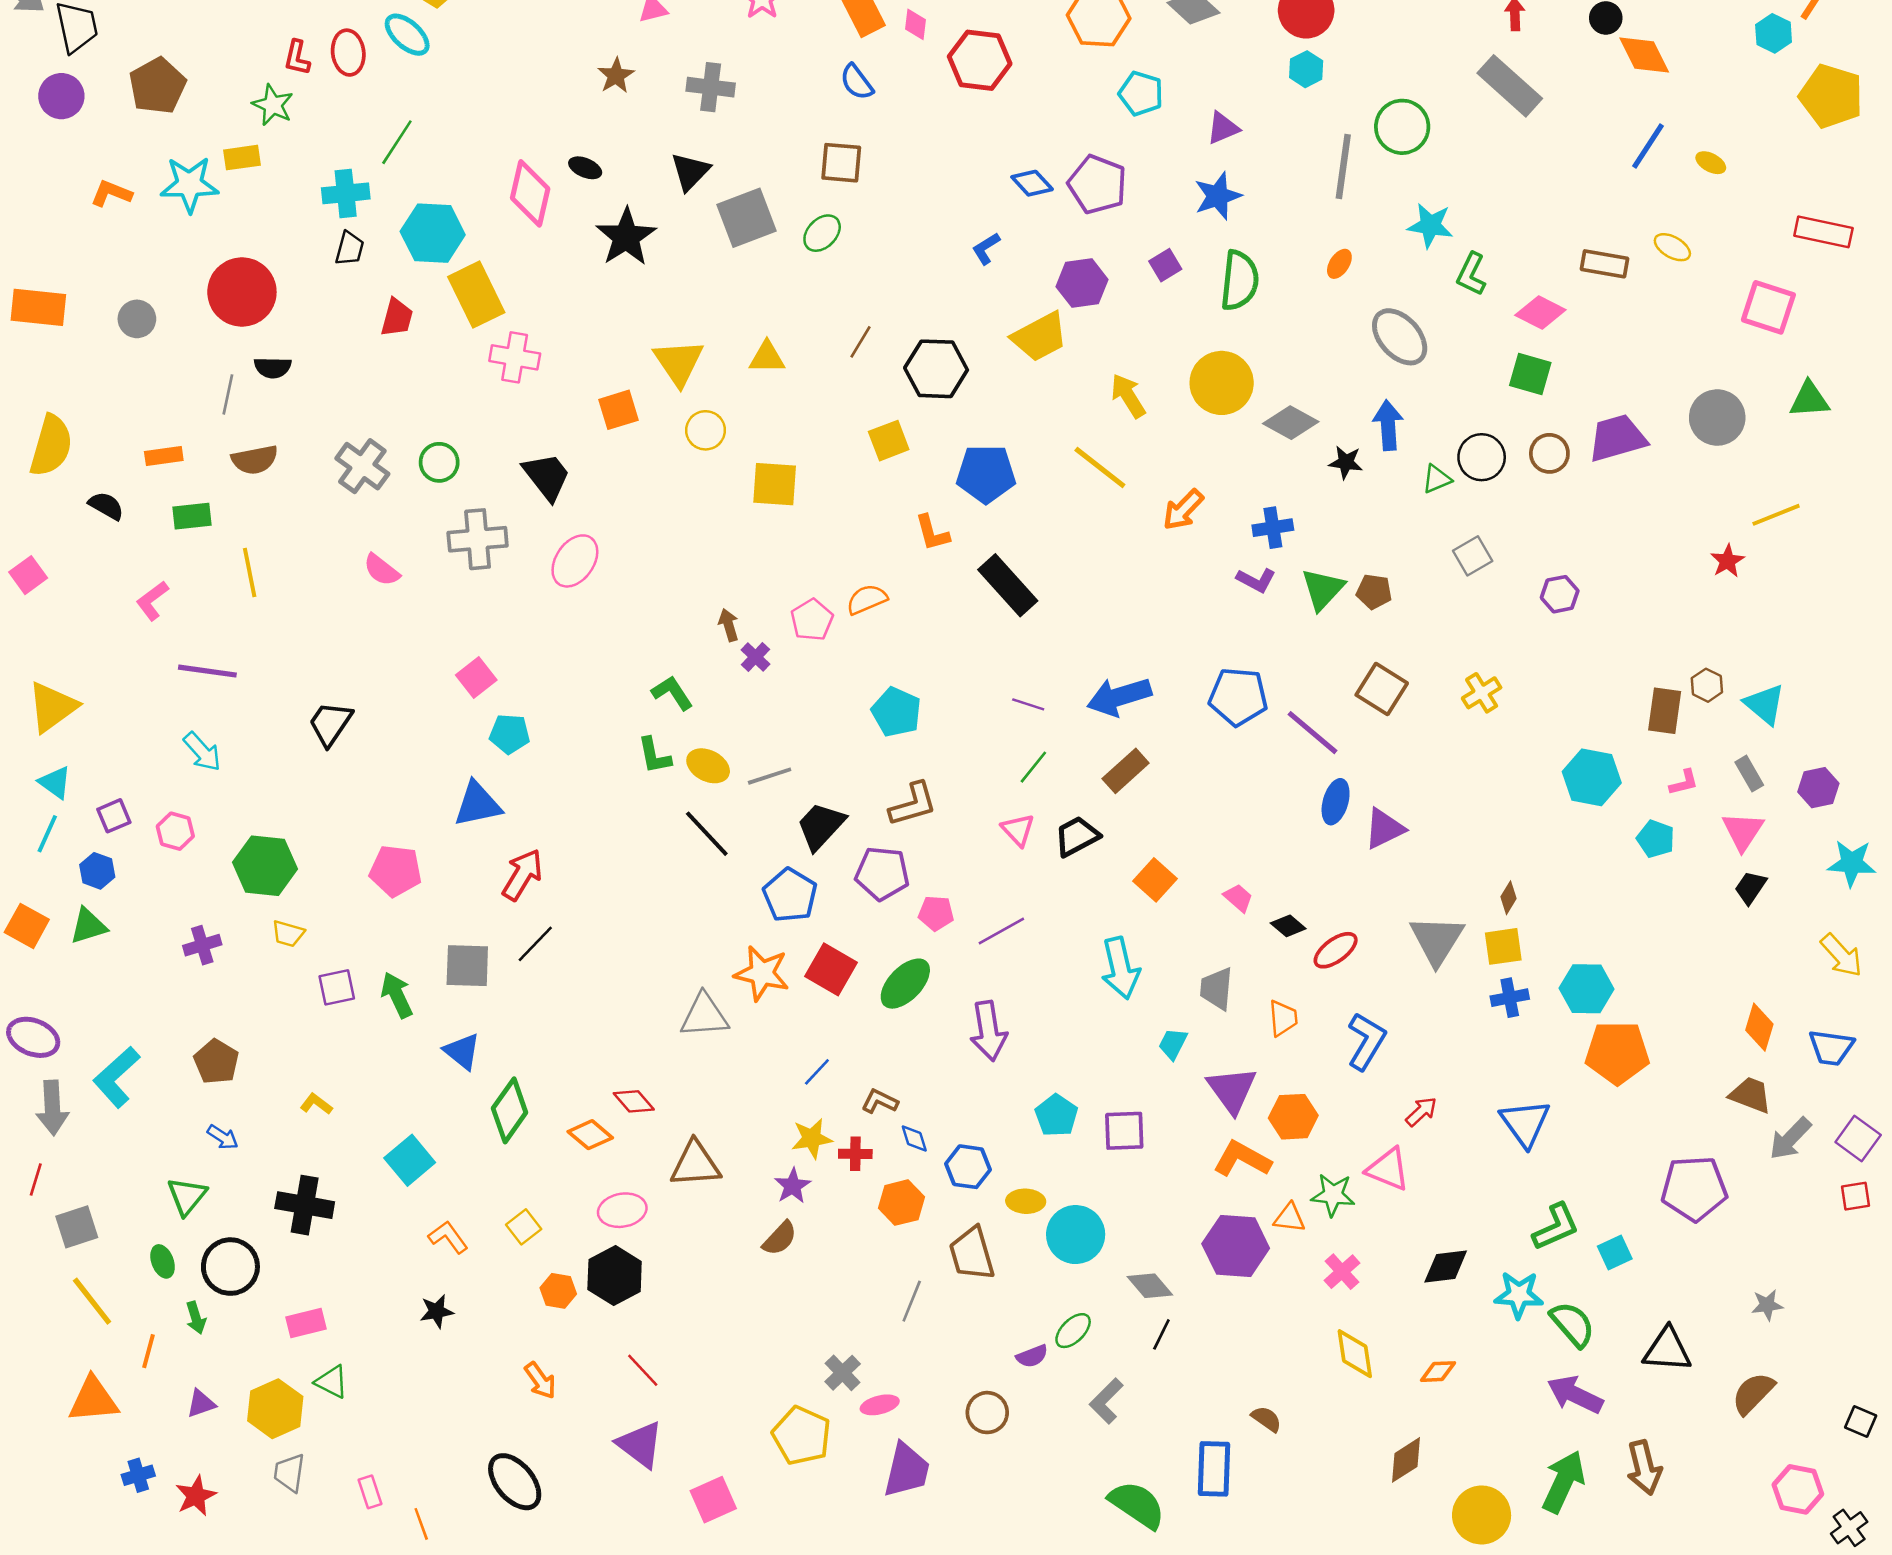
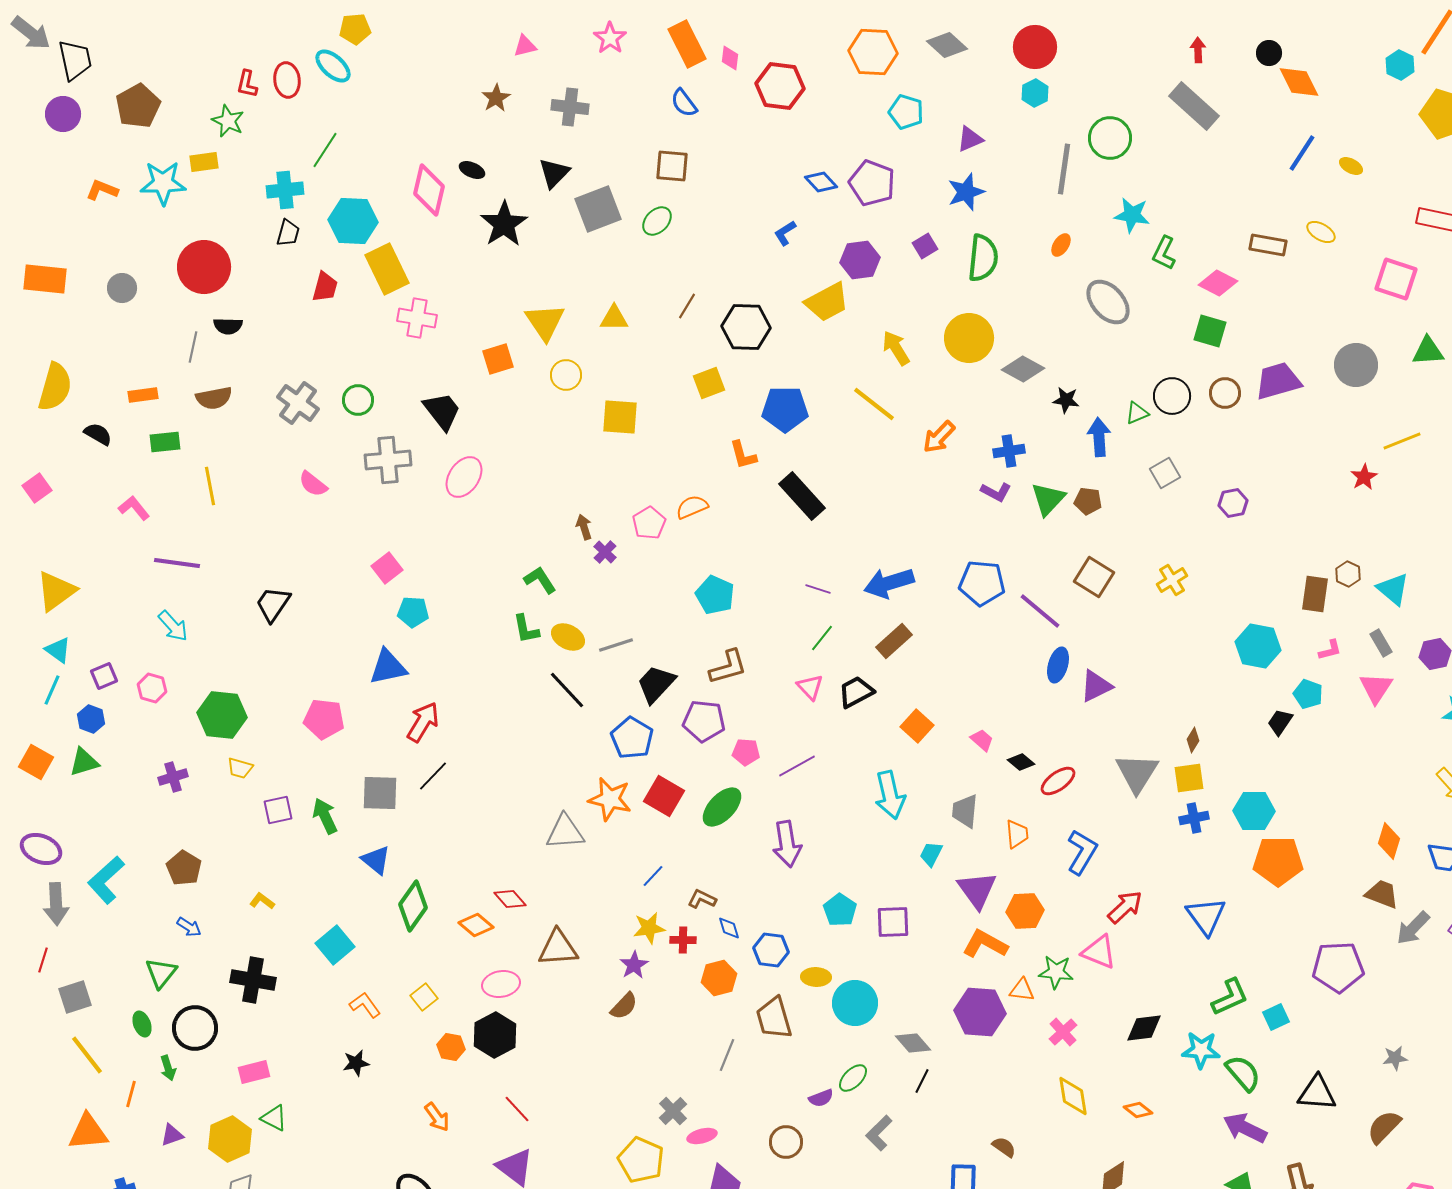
blue arrow: (1388, 425) -> (1099, 437), moved
pink L-shape: (152, 601) -> (134, 508), turned 88
black trapezoid: (1750, 887) -> (1280, 722), moved
red arrow: (1421, 1112) -> (1125, 907), size x1.4
orange diamond: (1438, 1372) -> (1138, 1110), turned 40

